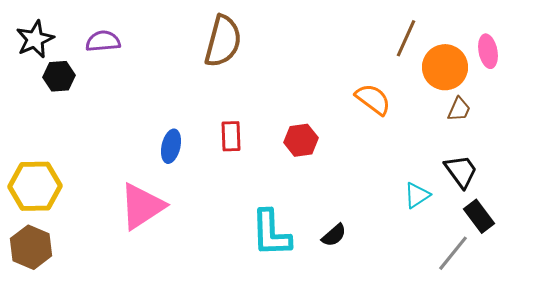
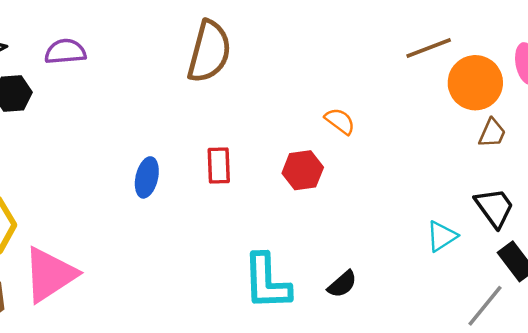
brown line: (406, 38) -> (429, 48), turned 45
orange semicircle: (373, 99) -> (340, 121), moved, size x0.7
pink triangle: (142, 206) -> (50, 275), moved

